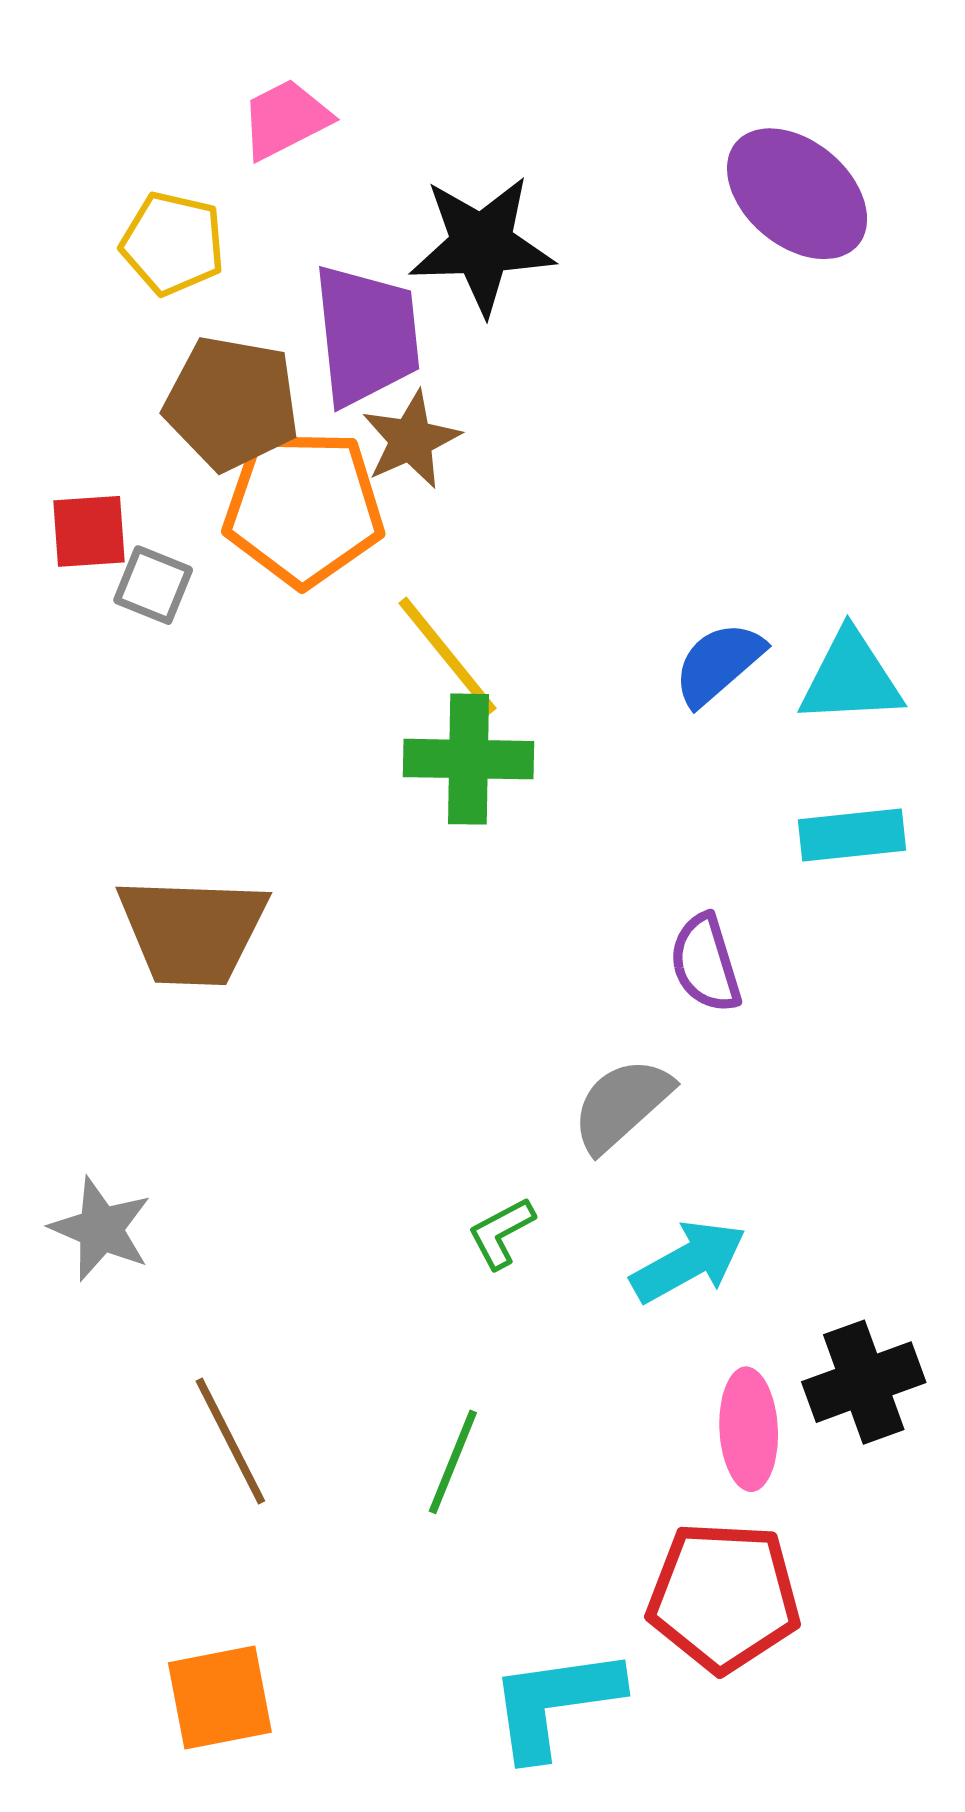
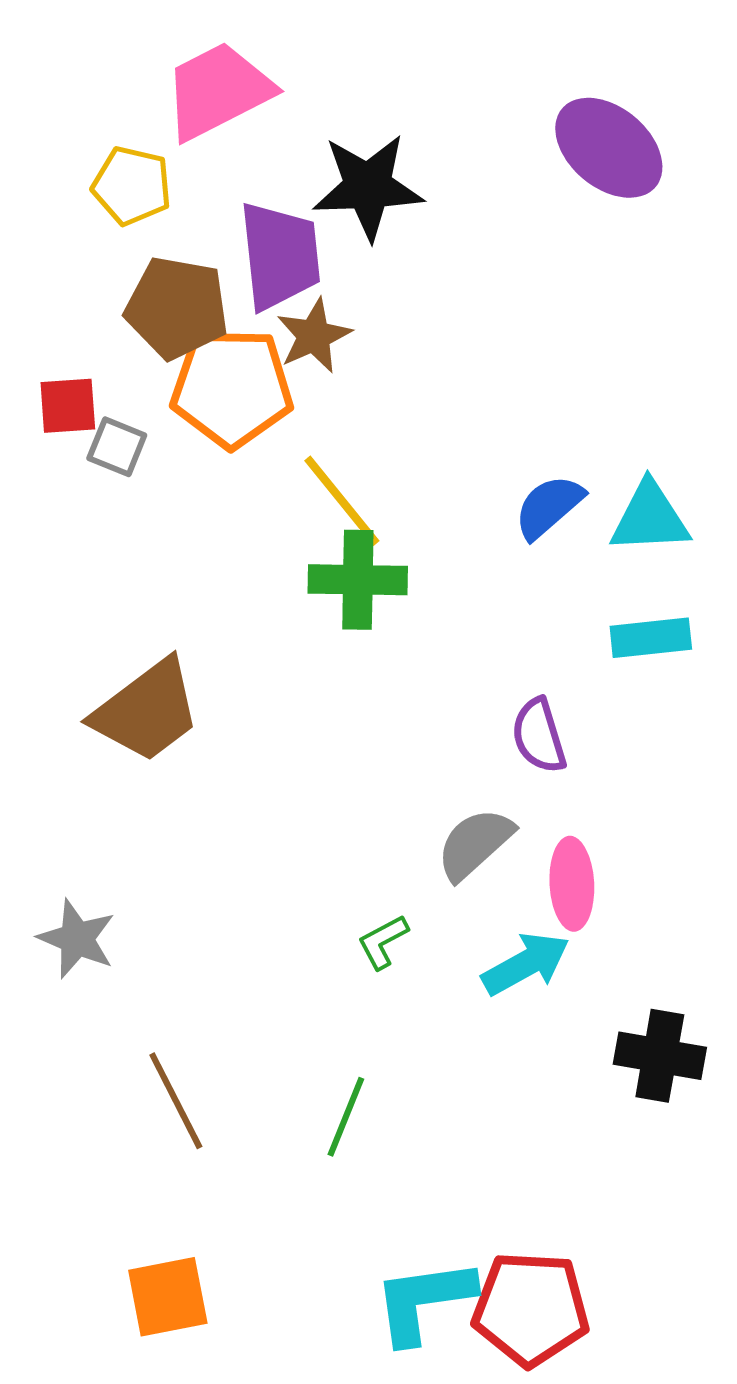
pink trapezoid: (285, 119) -> (218, 91), size x1.6
brown trapezoid: (192, 931) -> (147, 711), turned -39
black cross: (864, 1382) -> (660, 1056), turned 30
pink ellipse: (749, 1429) -> (572, 884), moved
red pentagon: (724, 1597) -> (531, 1309), moved

